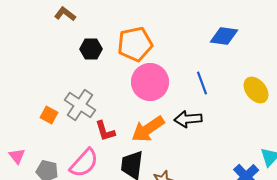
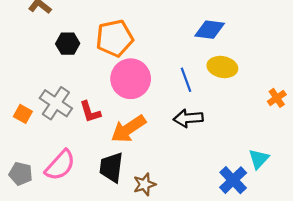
yellow ellipse: (256, 90) -> (222, 67), moved, turned -40
black arrow: (188, 119) -> (188, 118), moved
red L-shape: (105, 131) -> (90, 112), moved

